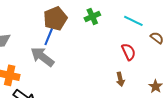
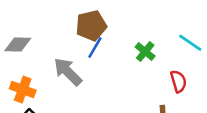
green cross: (92, 16) -> (145, 52), moved, turned -35
blue line: (49, 37) -> (95, 47), moved

